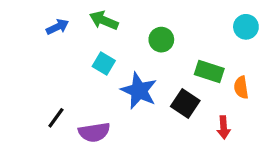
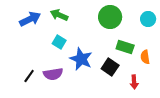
blue arrow: (57, 27) -> (30, 19), size x1.5
green circle: (161, 40) -> (110, 17), moved, size x1.5
purple semicircle: (94, 132) -> (53, 74), moved

